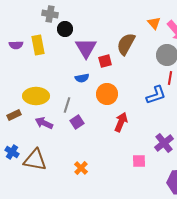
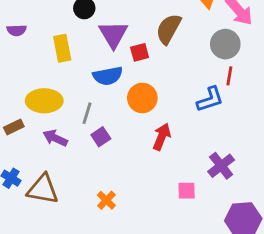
yellow rectangle: (38, 45) -> (62, 48), moved
blue semicircle: (82, 78) -> (108, 76), size x1.5

